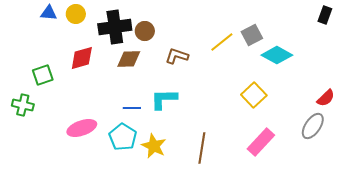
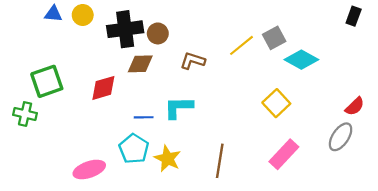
red diamond: (82, 58) -> (103, 88), moved
green square: (43, 75) -> (47, 81), size x1.4
pink ellipse: (82, 128) -> (89, 169), moved

